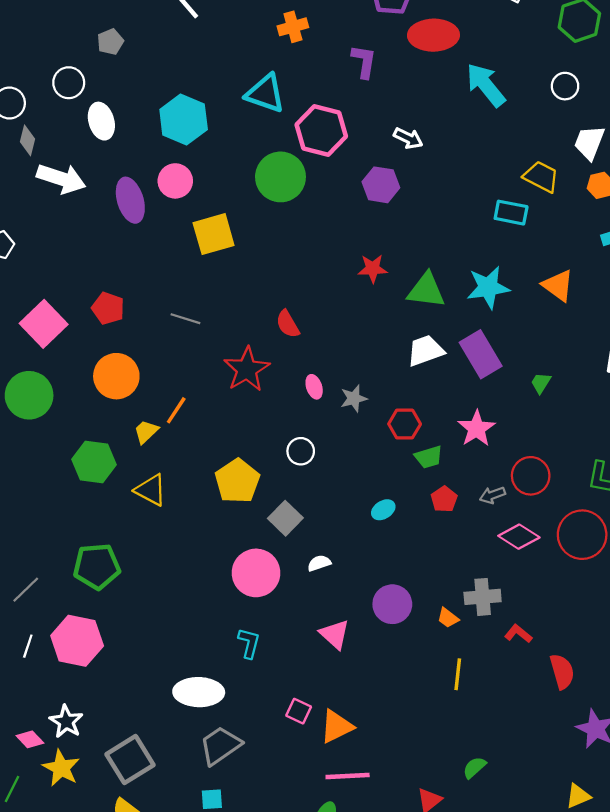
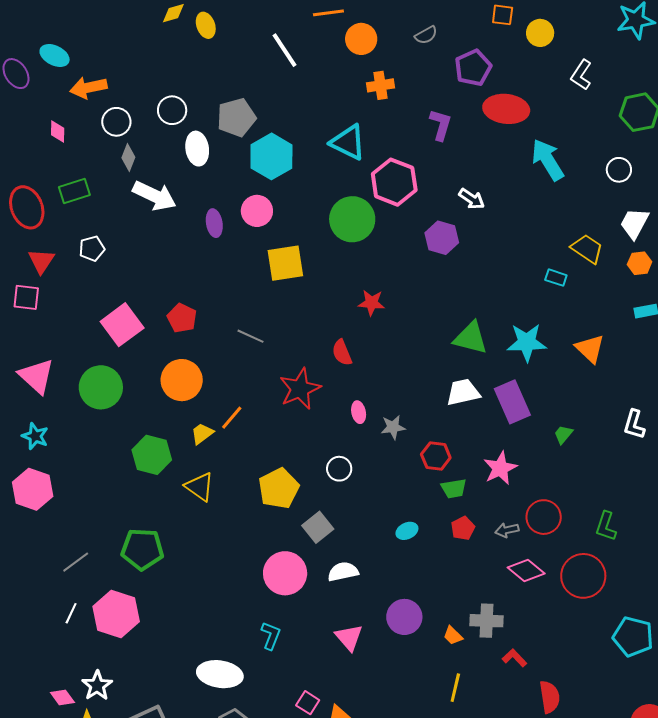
gray pentagon: (110, 42) -> (236, 117), moved, size x1.6
purple ellipse: (130, 200) -> (214, 223), size x0.7
cyan rectangle: (511, 213) -> (556, 278), size x0.7
red star: (373, 269) -> (372, 303), moved
white semicircle: (319, 563) -> (343, 572), size x1.4

